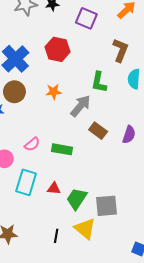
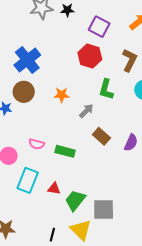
red hexagon: (58, 49) -> (90, 56), moved
gray arrow: (80, 106) -> (86, 111), size x0.7
pink semicircle: (32, 144) -> (37, 144), turned 49

